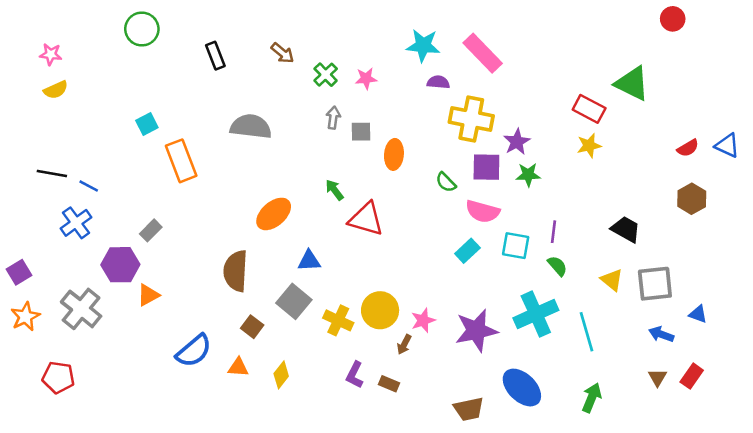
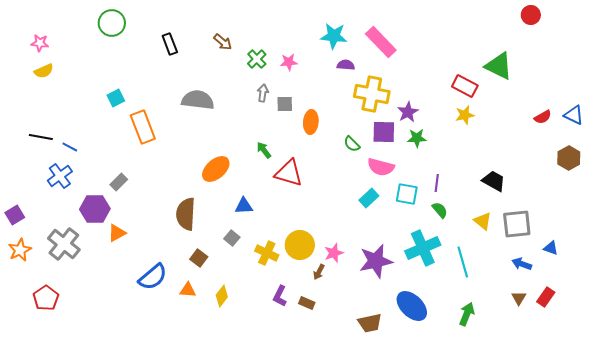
brown hexagon: (692, 199) -> (569, 158), moved
gray square: (294, 301) -> (232, 238), size x0.6
red pentagon: (58, 377) -> (46, 298), turned 30

